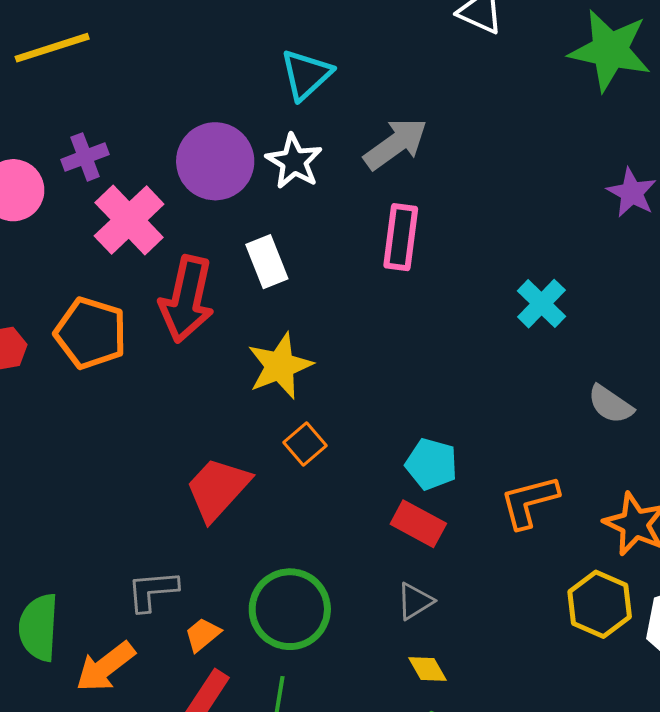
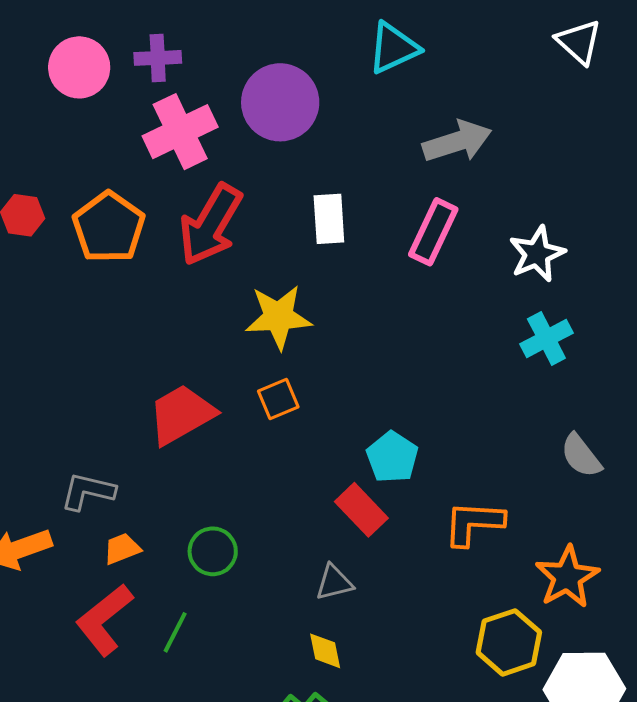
white star: (294, 161) -> (537, 254), moved
white rectangle: (267, 262) -> (329, 219), moved
green circle: (290, 609) -> (213, 551), size x0.6

